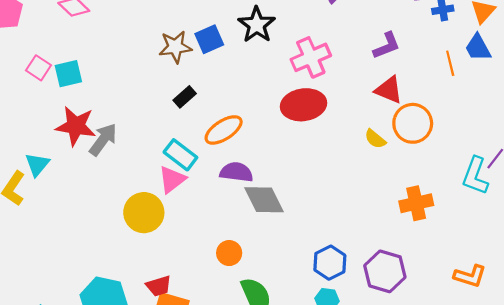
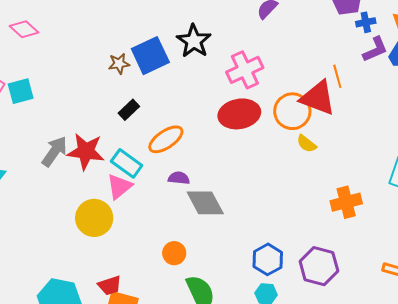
blue square: (209, 39) -> (150, 56), size x1.4
purple L-shape: (387, 46) -> (375, 49), moved
brown star: (175, 47) -> (119, 64), size x0.7
orange line: (450, 63) -> (337, 76), moved
red triangle: (389, 90) -> (318, 98), size x1.4
orange circle: (413, 123) -> (292, 111), moved
red star: (76, 126) -> (86, 151), moved
purple semicircle: (236, 172) -> (179, 178), size x0.7

